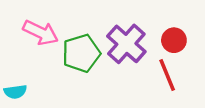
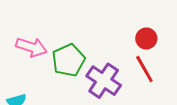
purple cross: (126, 44) -> (104, 81), moved

